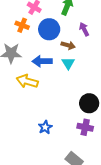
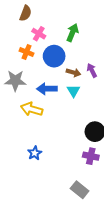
purple arrow: (84, 29) -> (92, 70), moved
blue star: (45, 127) -> (35, 153), moved

